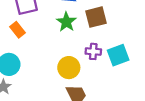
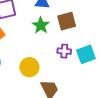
yellow circle: (69, 68) -> (29, 67), moved

